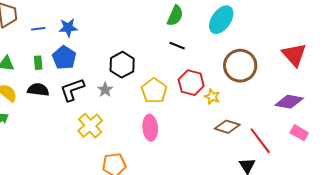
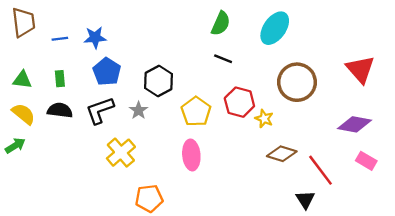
blue pentagon: (64, 58) -> (107, 72), moved

